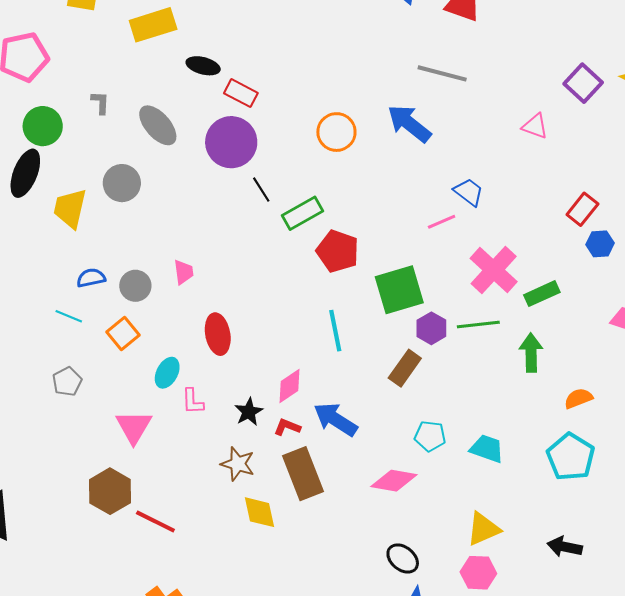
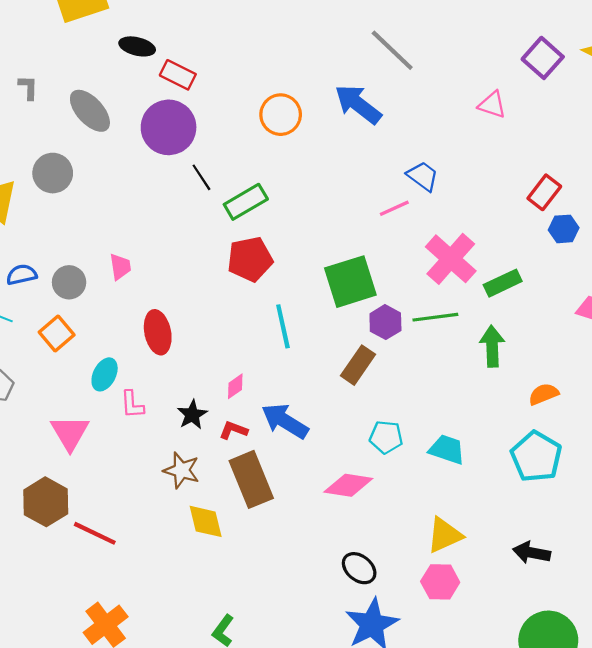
gray line: (442, 73) -> (392, 50), turned 30
red pentagon: (338, 251) -> (250, 259), moved, turned -30
pink diamond: (289, 386) -> (235, 386), size x0.7

